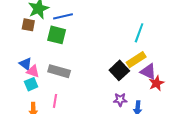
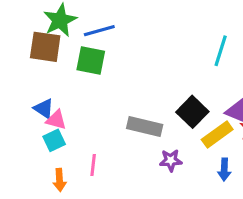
brown square: (28, 25) -> (45, 47), size x1.5
yellow rectangle: (136, 60) -> (217, 135), moved
gray rectangle: (59, 71) -> (145, 127), moved
purple star: (120, 100) -> (171, 160), moved

